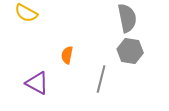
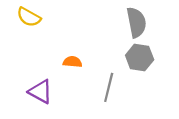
orange semicircle: (67, 55) -> (72, 62), turned 84

